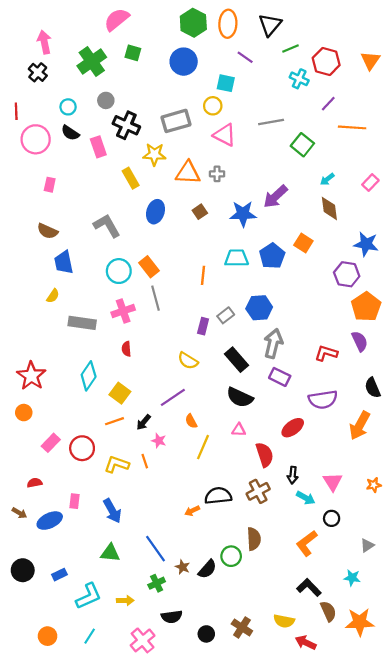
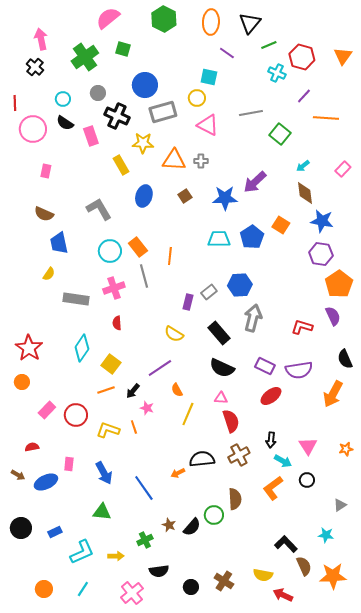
green hexagon: (193, 23) -> (164, 19), moved
blue circle: (184, 62) -> (145, 85), moved
blue star: (366, 244) -> (322, 221), moved
orange line: (203, 275) -> (170, 256), moved
purple rectangle: (280, 377) -> (265, 366), moved
red semicircle: (265, 455) -> (231, 421), moved
orange L-shape: (307, 543) -> (273, 488), moved
blue line: (156, 549) -> (144, 488), moved

